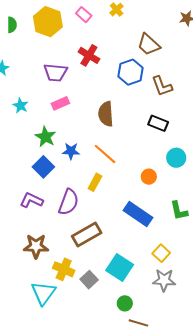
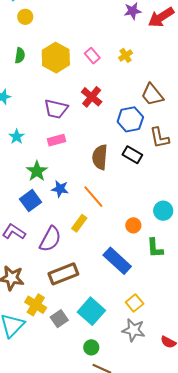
black rectangle: (158, 123) -> (132, 155), moved
green L-shape: (179, 211) -> (155, 248), moved

